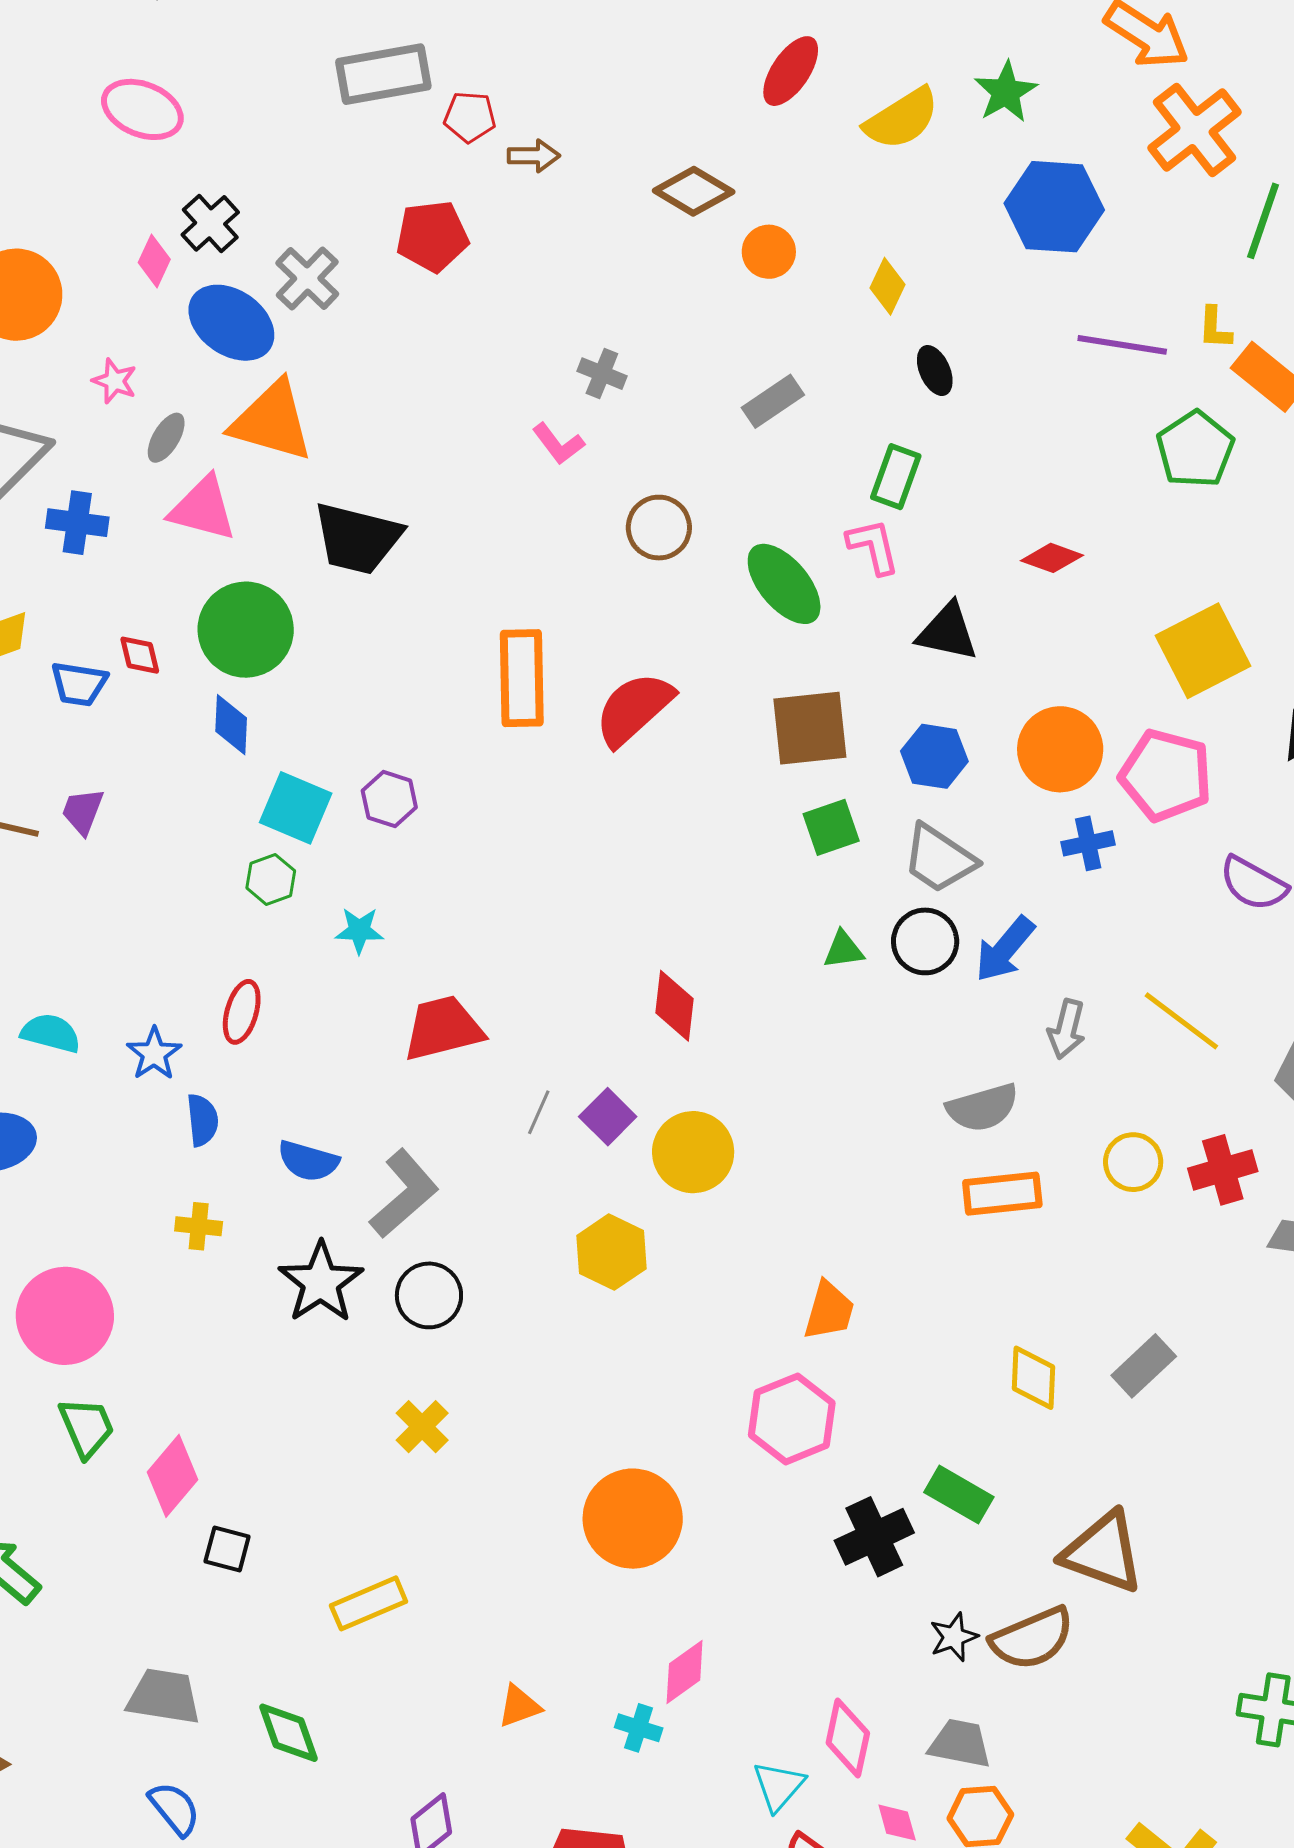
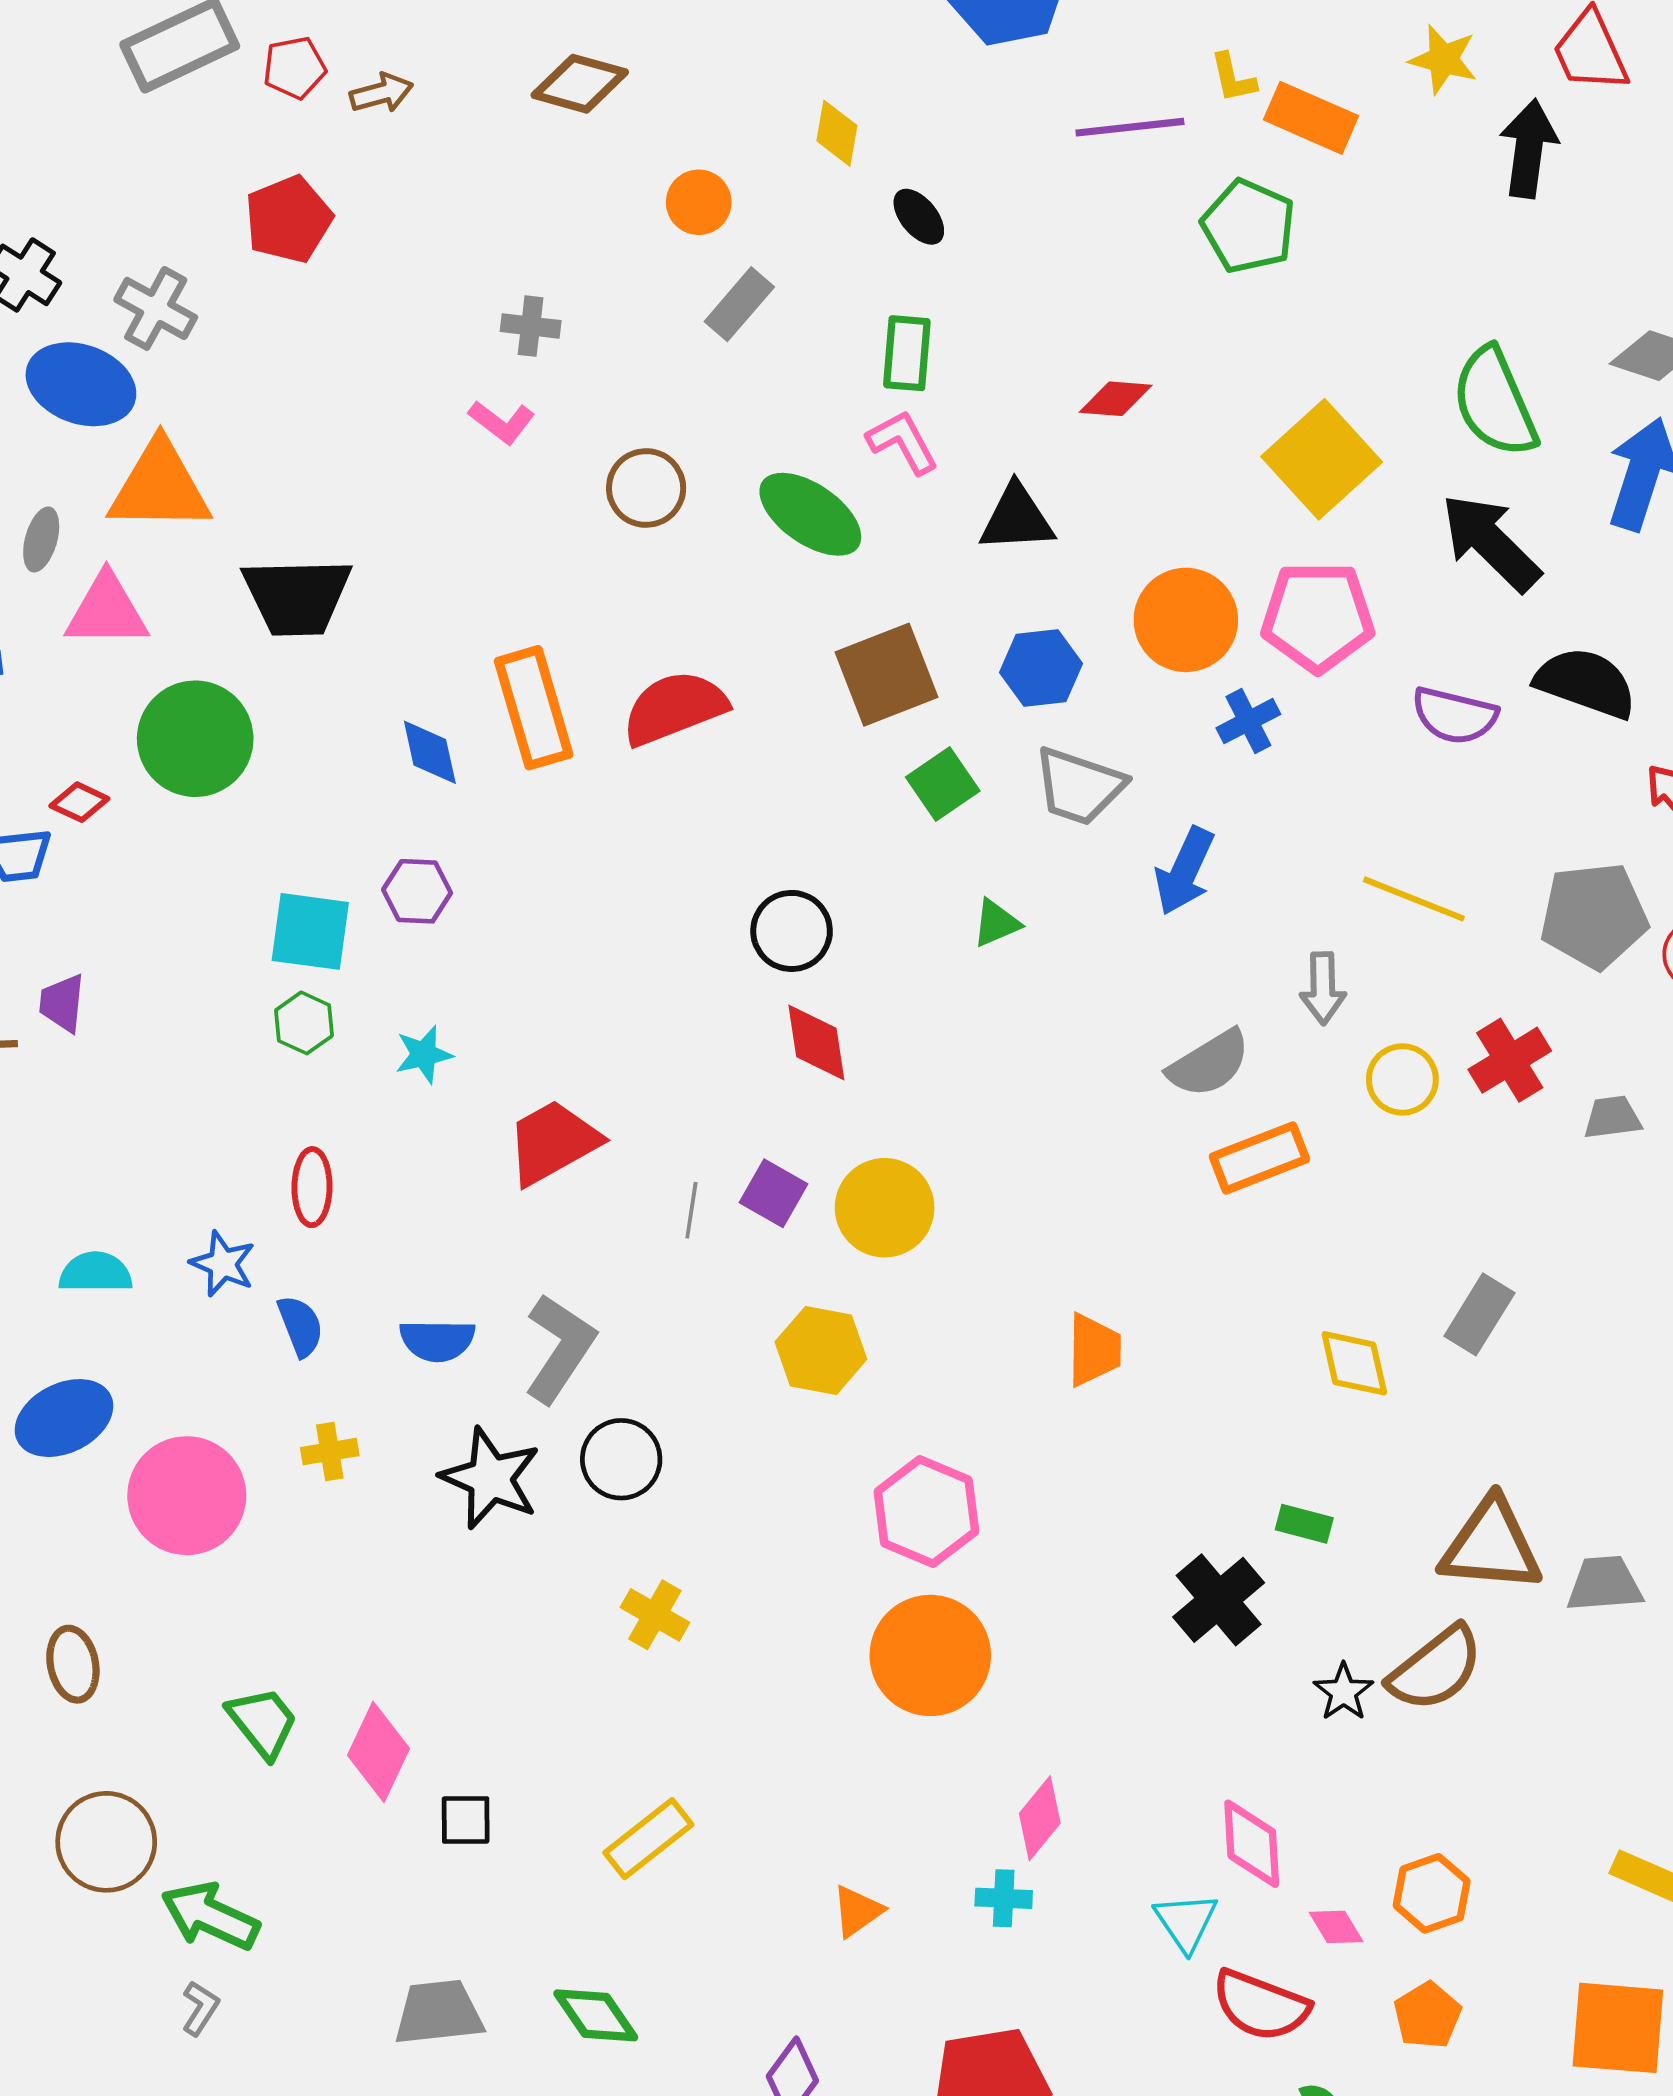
orange circle: (769, 252) -> (699, 202), moved
red diamond: (140, 655) -> (79, 802), turned -36
red semicircle: (634, 709) -> (674, 708), turned 36
blue diamond: (231, 725) -> (430, 752), moved
black circle: (925, 941) -> (792, 931), moved
gray arrow: (1067, 1029) -> (1323, 988), moved
pink circle: (65, 1316) -> (187, 1496), moved
pink hexagon: (792, 1419) -> (926, 1511), moved
green rectangle: (959, 1495) -> (1304, 1524), size x0.7
gray trapezoid: (960, 1743) -> (1605, 1584), moved

